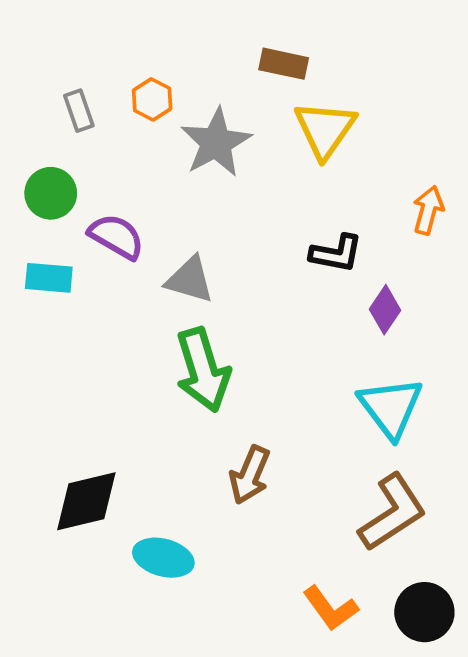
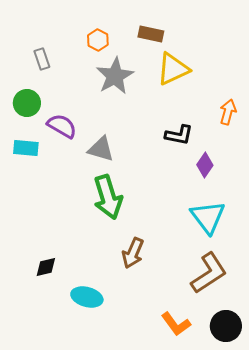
orange hexagon: (152, 99) -> (98, 40), moved
yellow triangle: (325, 129) -> (173, 69), turned 30
black diamond: (86, 501) -> (46, 267), size x0.6

